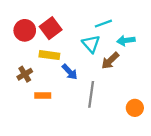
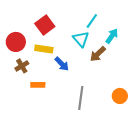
cyan line: (103, 24) -> (92, 21), turned -35
red circle: (25, 30) -> (16, 42), moved
cyan arrow: (126, 40) -> (112, 36), turned 133
gray line: (91, 94) -> (81, 98), moved

